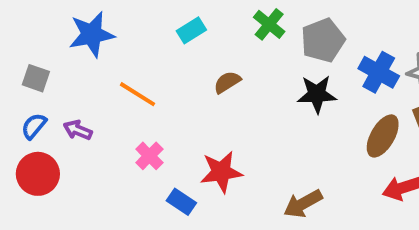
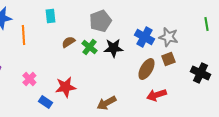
green cross: (269, 24) -> (89, 47), moved
cyan rectangle: (191, 30) -> (50, 16), turned -64
gray pentagon: (323, 40) -> (100, 21), moved
orange line: (138, 94) -> (23, 35), moved, turned 54

